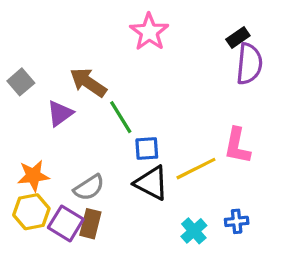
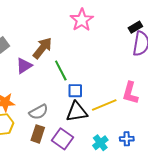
brown arrow: (88, 82) -> (42, 48), turned 90
black triangle: (151, 183) -> (77, 112), turned -40
purple square: (66, 223) -> (63, 139), moved

